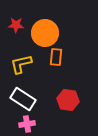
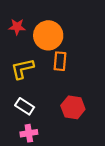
white rectangle: (23, 99) -> (25, 106), size x0.7

